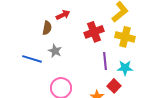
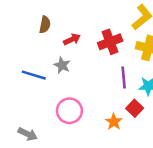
red arrow: (63, 15) -> (72, 39), moved
brown semicircle: (47, 28) -> (45, 25), moved

